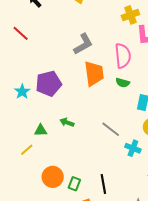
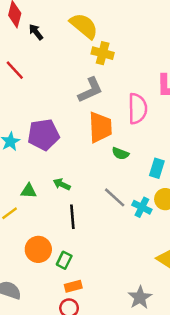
yellow cross: (130, 15) -> (103, 53), moved, turned 30
green semicircle: (123, 83) -> (120, 154), moved
cyan cross: (133, 148) -> (142, 207), moved
black line: (103, 184) -> (72, 217), moved

